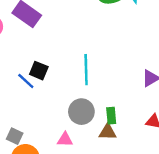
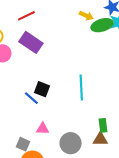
gray circle: (81, 112) -> (71, 143), moved
pink triangle: (65, 140) -> (43, 129), moved

